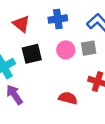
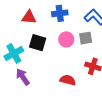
red triangle: (21, 24) -> (29, 17), turned -35
black square: (32, 54) -> (38, 43), turned 30

